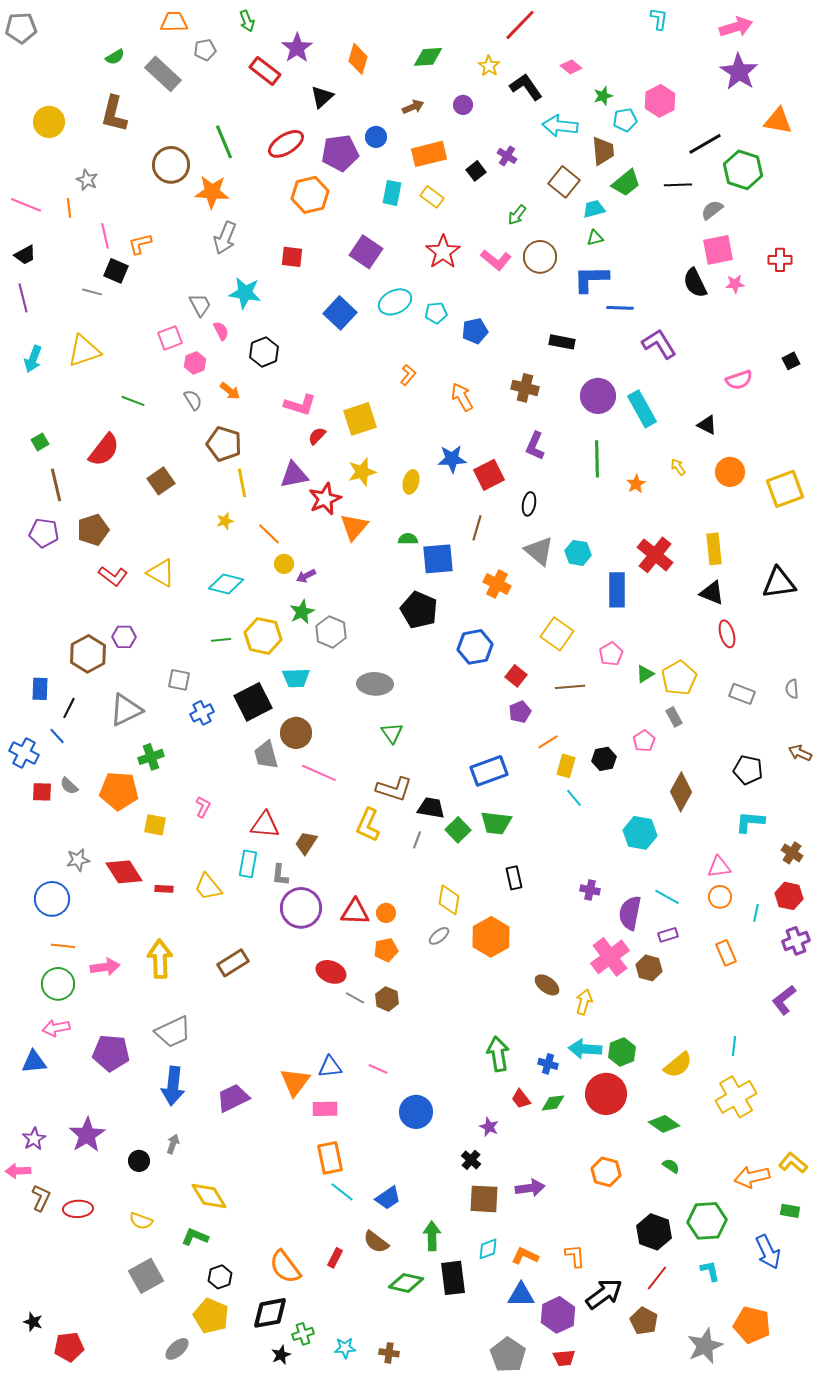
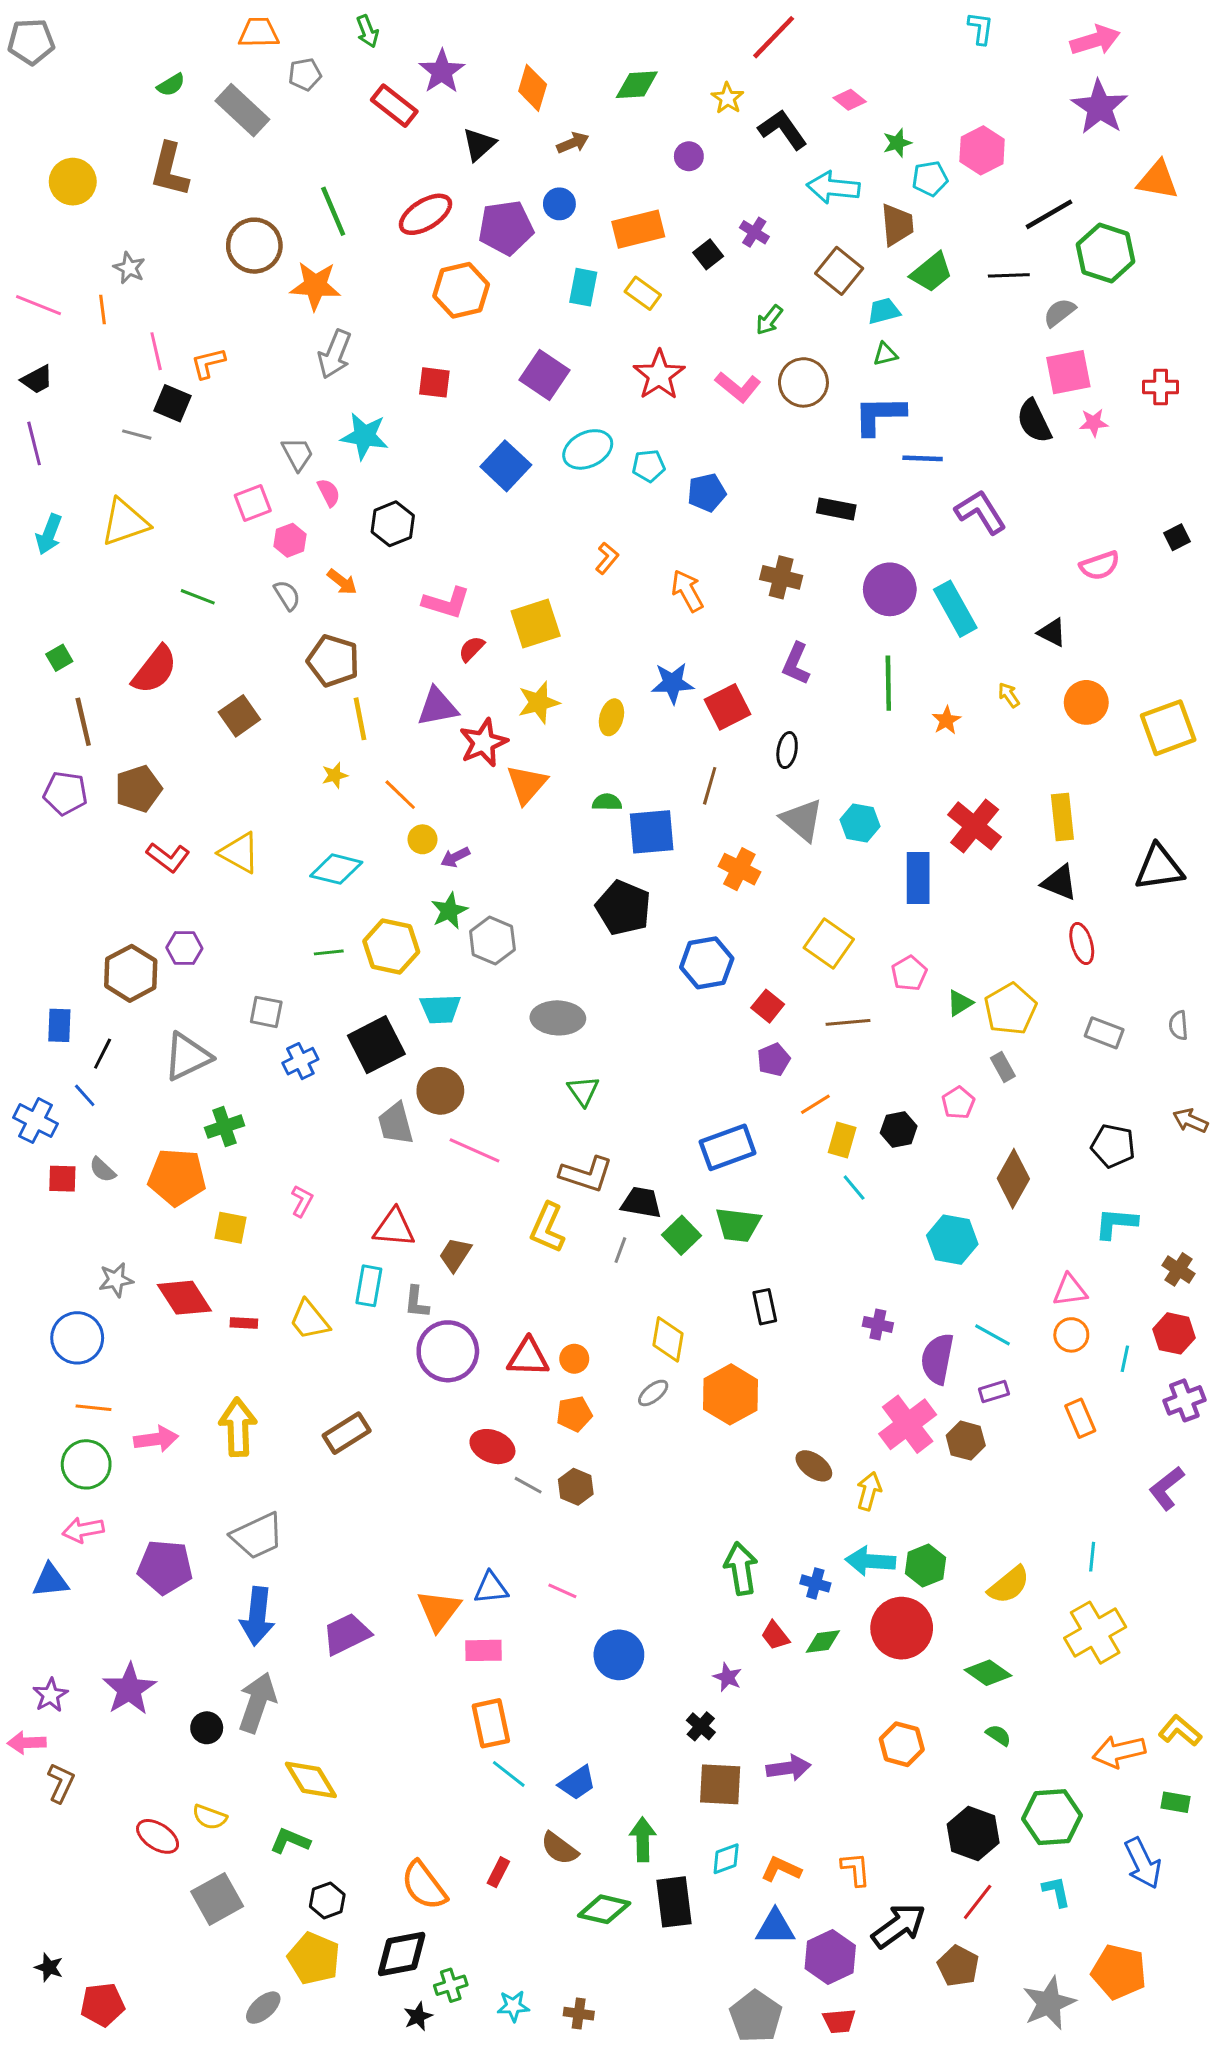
brown arrow: (413, 107) -> (573, 143), moved
gray arrow: (173, 1144) -> (257, 1702), size x2.0
red ellipse: (78, 1209) -> (158, 1836), moved, turned 36

